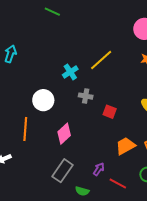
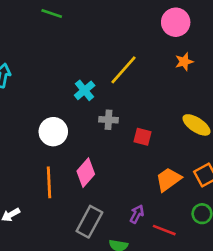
orange line: (25, 129) -> (49, 182), moved

